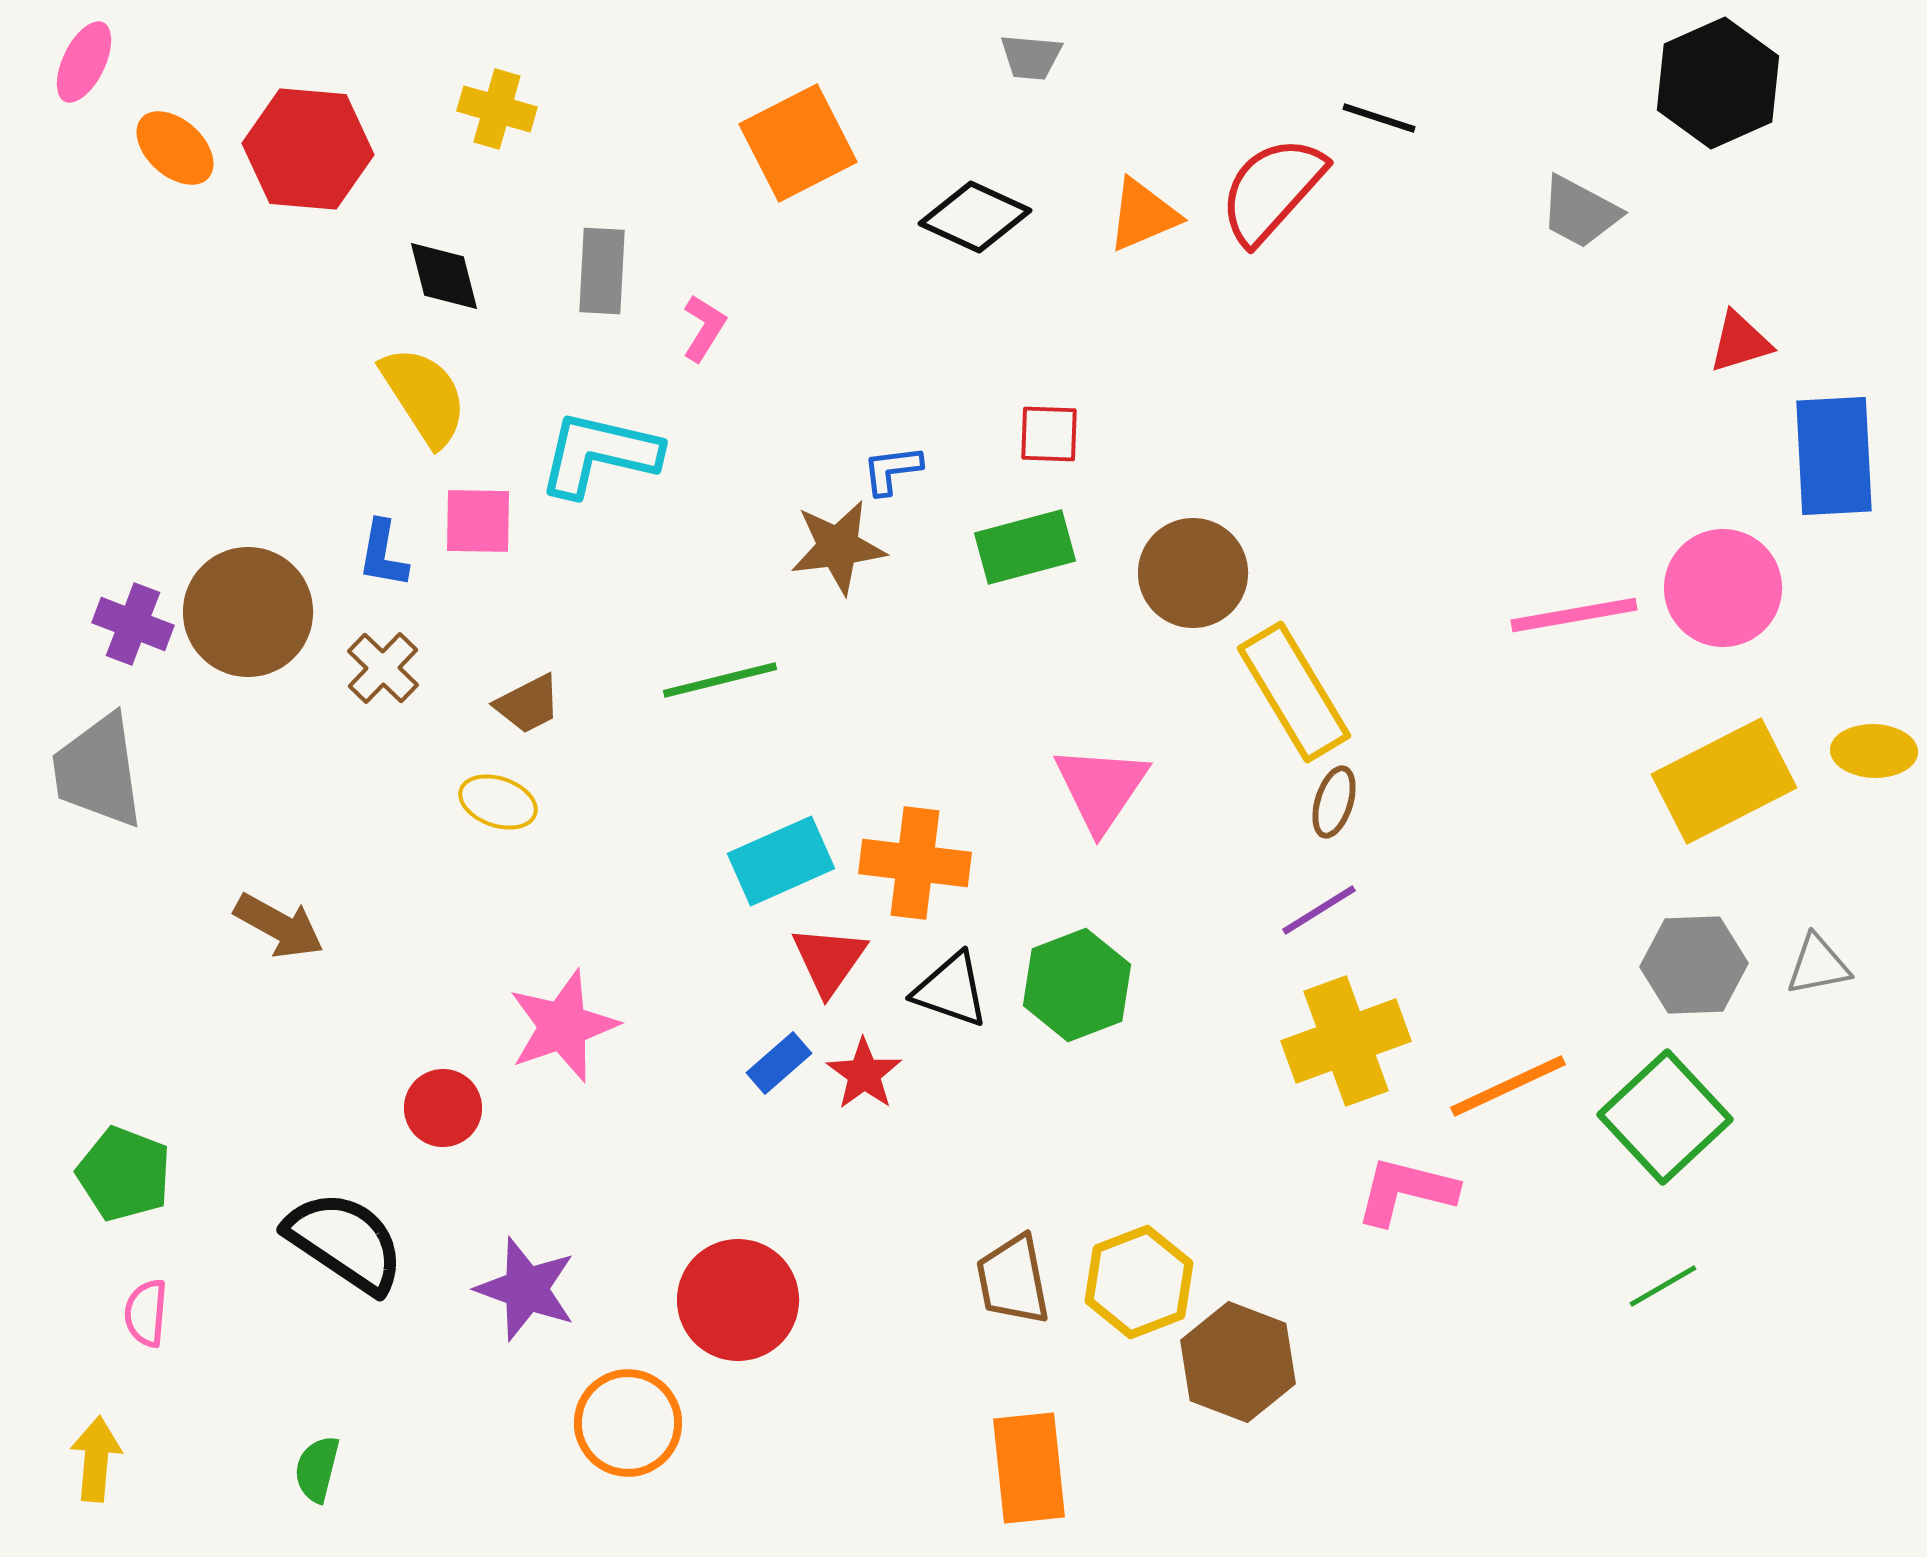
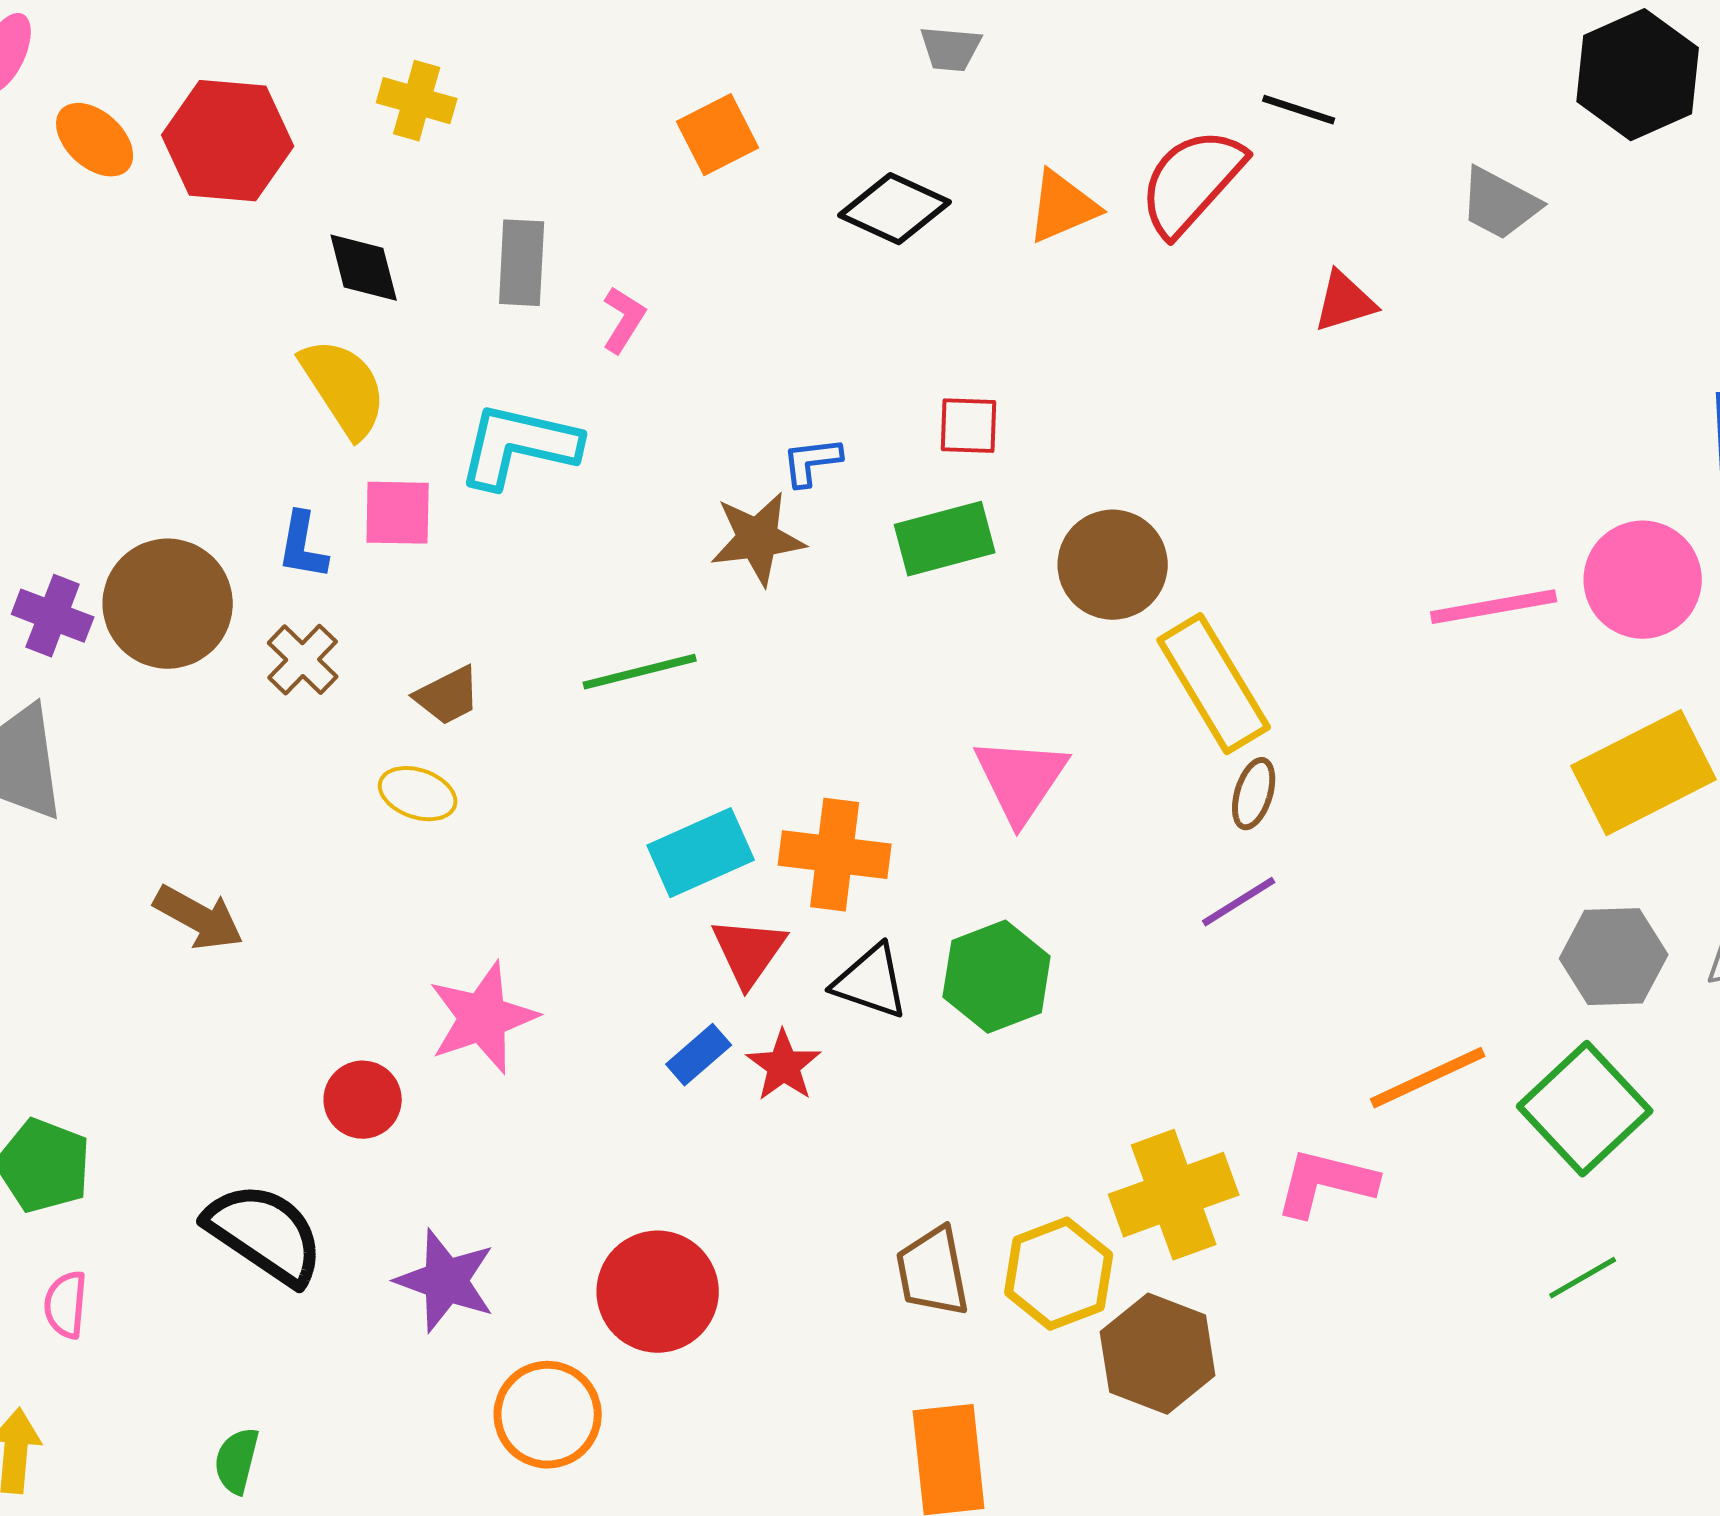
orange square: (798, 143) -> (718, 135), size x0.7
red triangle: (1740, 342) -> (1345, 302), moved
yellow cross: (1346, 1041) -> (1174, 1195), moved

